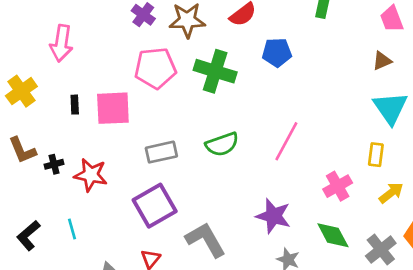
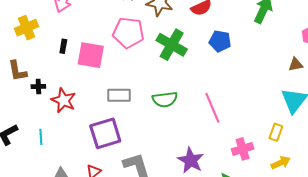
pink line: (286, 141) -> (212, 108), turned -64

